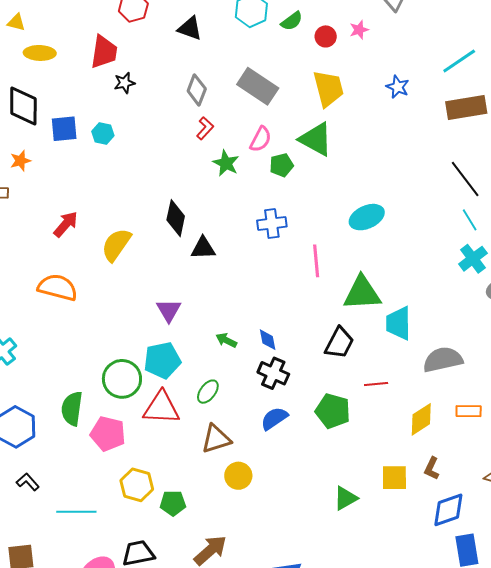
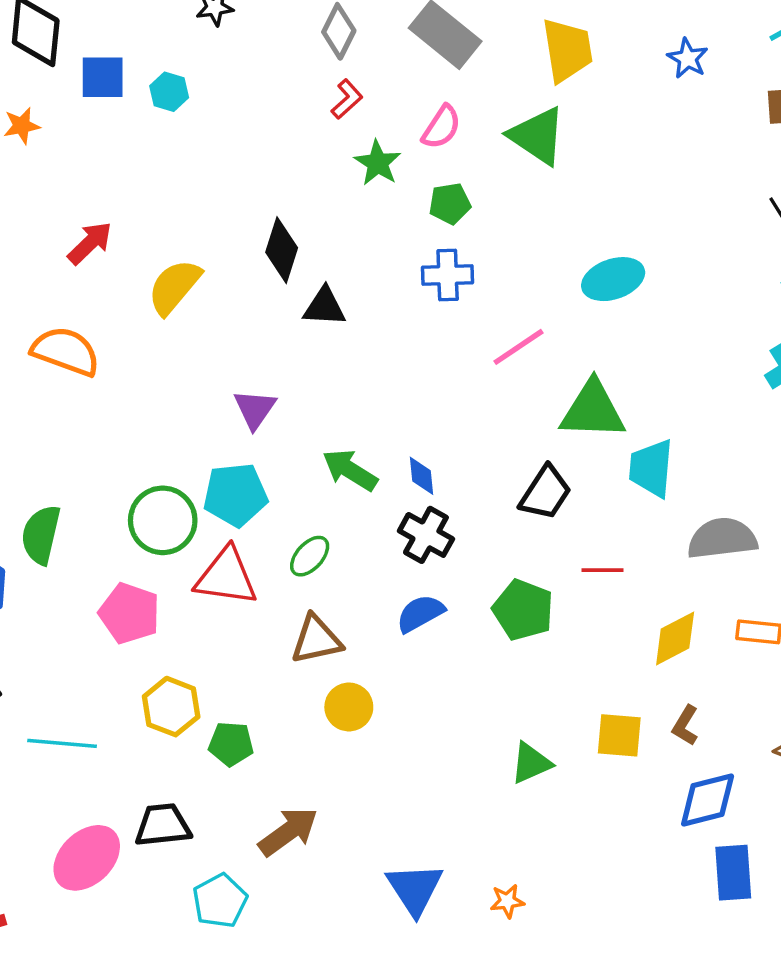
green pentagon: (281, 165) -> (450, 204), moved
pink line: (316, 261) -> (518, 347), turned 56
green arrow: (226, 340) -> (350, 470), size x1.5
green semicircle: (72, 409) -> (41, 535), moved

